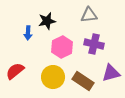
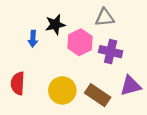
pink hexagon: (62, 47) -> (80, 42), moved
red semicircle: (15, 71) -> (18, 83), turned -48

